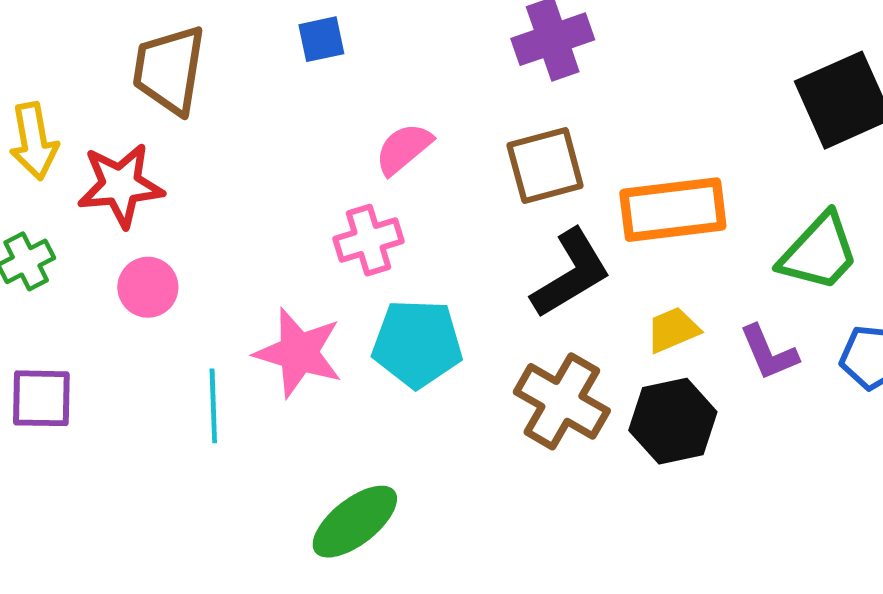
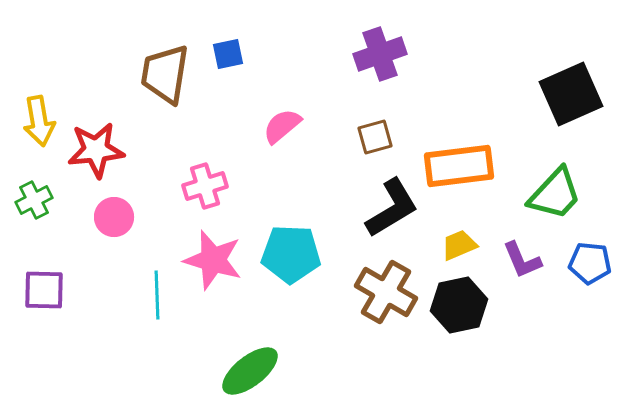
brown trapezoid: (169, 70) -> (165, 74), moved
brown square: (545, 165) -> (375, 137), size x0.7
pink cross: (369, 240) -> (205, 186), moved

